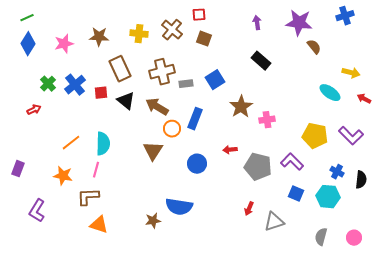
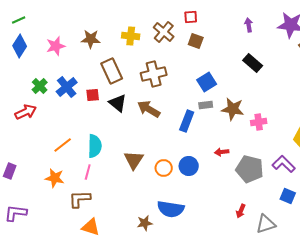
gray rectangle: (186, 84) -> (206, 105), moved
brown star: (241, 107) -> (233, 109), turned -30
red arrow: (34, 110) -> (26, 112), size x1.5
orange circle: (172, 129) -> (164, 168), moved
brown triangle: (153, 151) -> (134, 160), moved
purple L-shape: (37, 211) -> (16, 213), moved, turned 65

